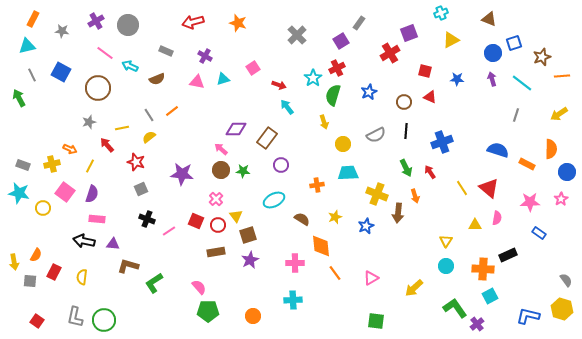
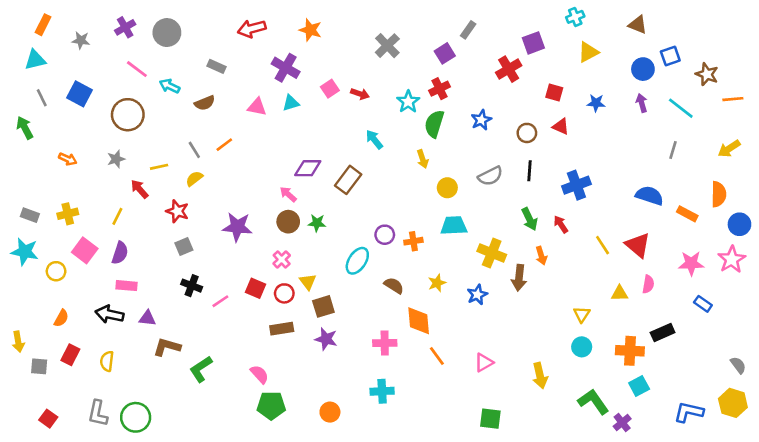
purple cross: (205, 56) -> (286, 68), moved, size x1.5
brown star: (542, 57) -> (707, 74), turned -30
red arrow: (279, 85) -> (360, 94), moved
orange arrow: (70, 149) -> (68, 159), moved
purple circle: (281, 165) -> (385, 235), moved
pink star: (561, 199) -> (732, 259), size x1.5
cyan ellipse: (274, 200) -> (357, 261), turned -30
orange semicircle: (36, 255) -> (61, 318), moved
purple star: (250, 260) -> (326, 339), turned -30
yellow arrow: (414, 288) -> (540, 376), turned -60

